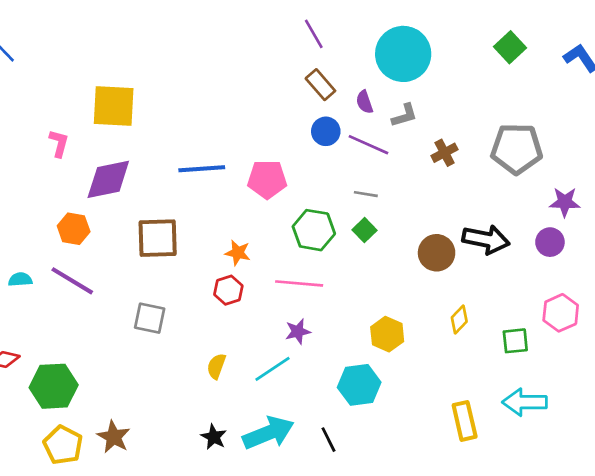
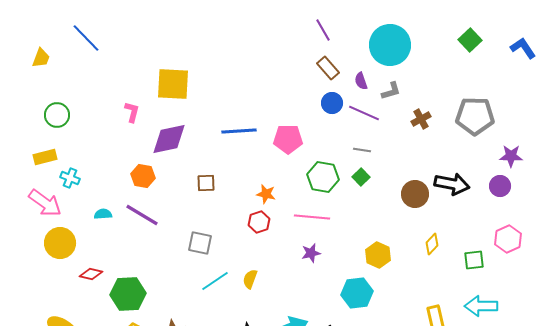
brown square: (158, 238) -> (206, 183), size x0.6
cyan line: (272, 369) -> (215, 281), moved

